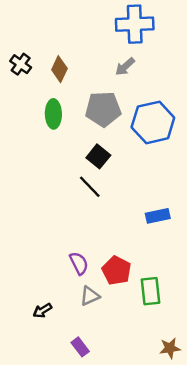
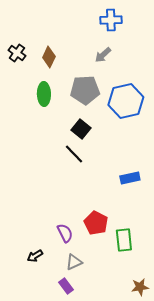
blue cross: (135, 24) -> (111, 20), size x0.7
purple semicircle: (79, 263) -> (65, 233), moved
gray triangle: (90, 296) -> (74, 262), moved

